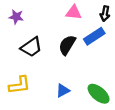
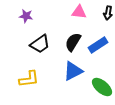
blue rectangle: (94, 36) -> (98, 45), moved
blue triangle: (63, 90) -> (73, 71), moved, size x1.5

